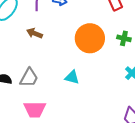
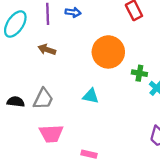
green cross: (124, 38) -> (139, 73), moved

